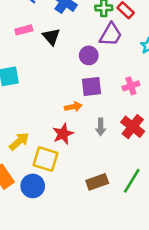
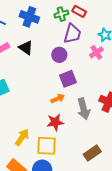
pink cross: (131, 86) -> (96, 52), moved
gray arrow: (101, 127) -> (84, 109), size x1.5
red star: (63, 134) -> (55, 122), turned 30

